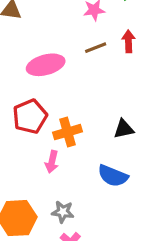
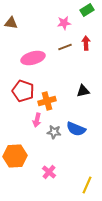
red pentagon: (30, 116) -> (23, 91), turned -30
black triangle: (124, 129) -> (83, 91), moved
gray star: (63, 212) -> (54, 132), moved

